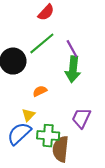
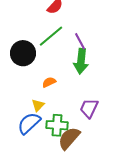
brown semicircle: (61, 149) -> (69, 138), turned 35

